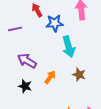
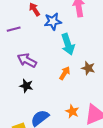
brown star: (79, 75) -> (88, 68), moved
orange arrow: (50, 77) -> (65, 73), moved

